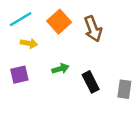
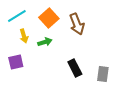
yellow arrow: (29, 43) -> (24, 36), turned 64
green arrow: (60, 69) -> (45, 42), moved

